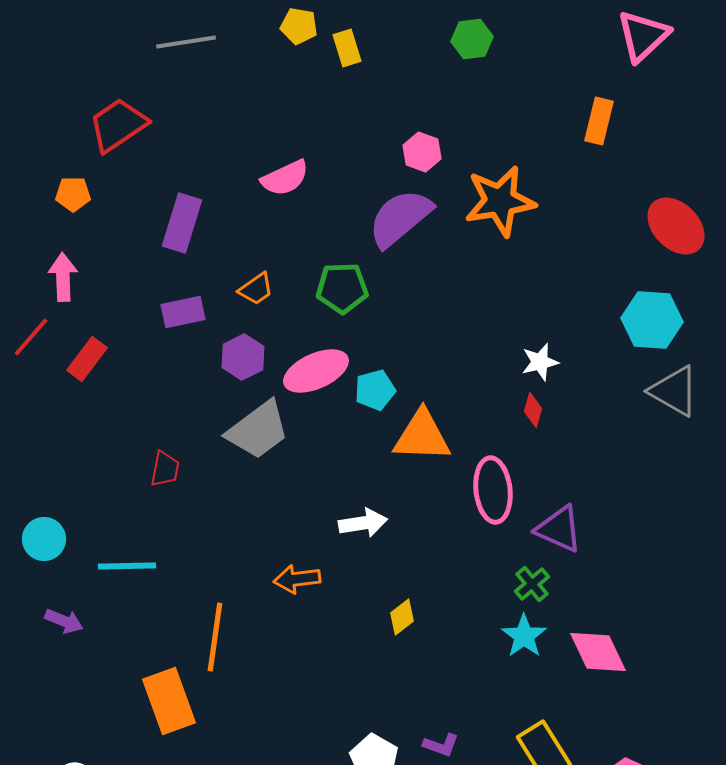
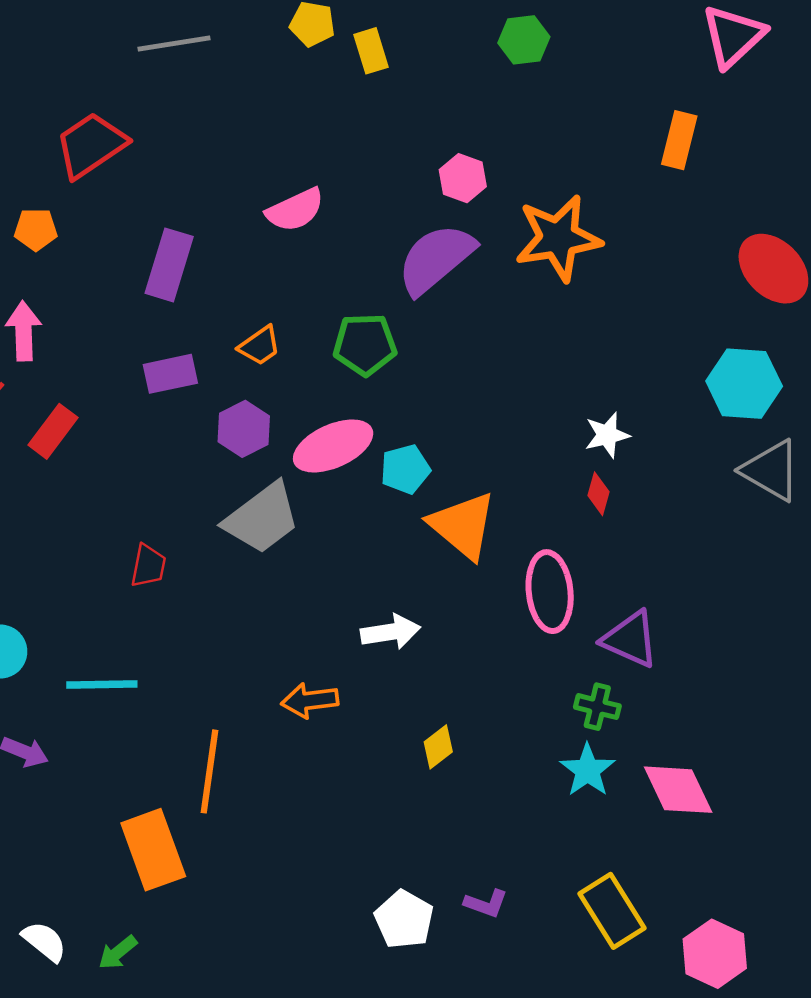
orange triangle: (422, 436) -> (463, 526), turned 38
green cross: (532, 584) -> (597, 707), turned -36

